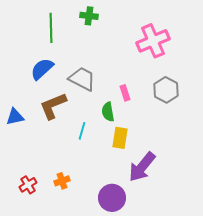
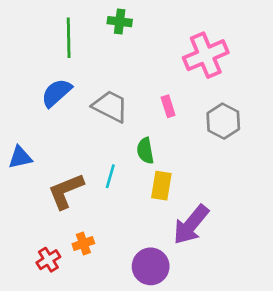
pink rectangle: (125, 93) -> (168, 106), moved
brown L-shape: (53, 106) -> (66, 191), moved
red cross: (28, 185) -> (48, 260), moved

